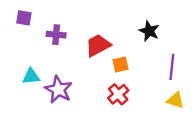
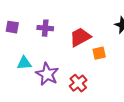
purple square: (24, 18) -> (12, 27), moved
red cross: (118, 94) -> (78, 83), moved

